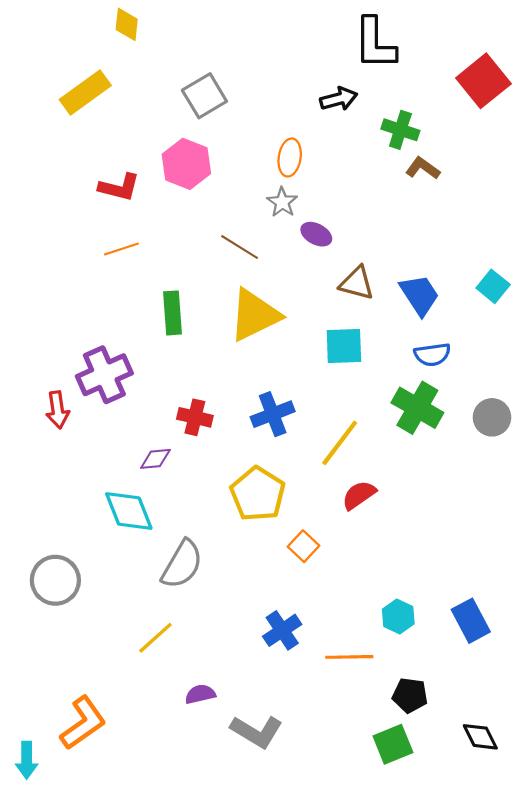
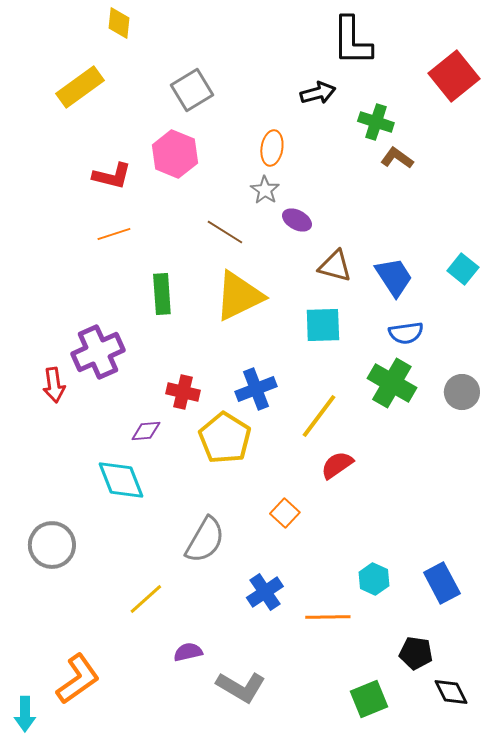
yellow pentagon: (258, 494) -> (225, 438), moved
gray semicircle: (182, 564) -> (205, 540), moved
black pentagon: (410, 695) -> (416, 653), moved

